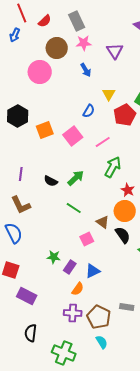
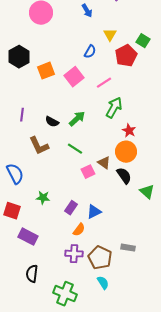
brown L-shape: (21, 205) -> (39, 146), moved
pink square: (87, 239) -> (88, 172), moved
green star: (54, 257) -> (43, 198), moved

